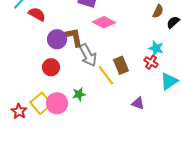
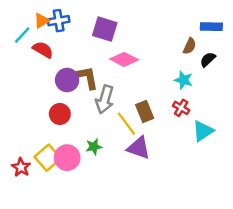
cyan star: (156, 48) -> (183, 80), moved
gray arrow: (88, 55) -> (105, 99), turned 45
purple triangle: (138, 103) -> (139, 148), moved, size x1.5

